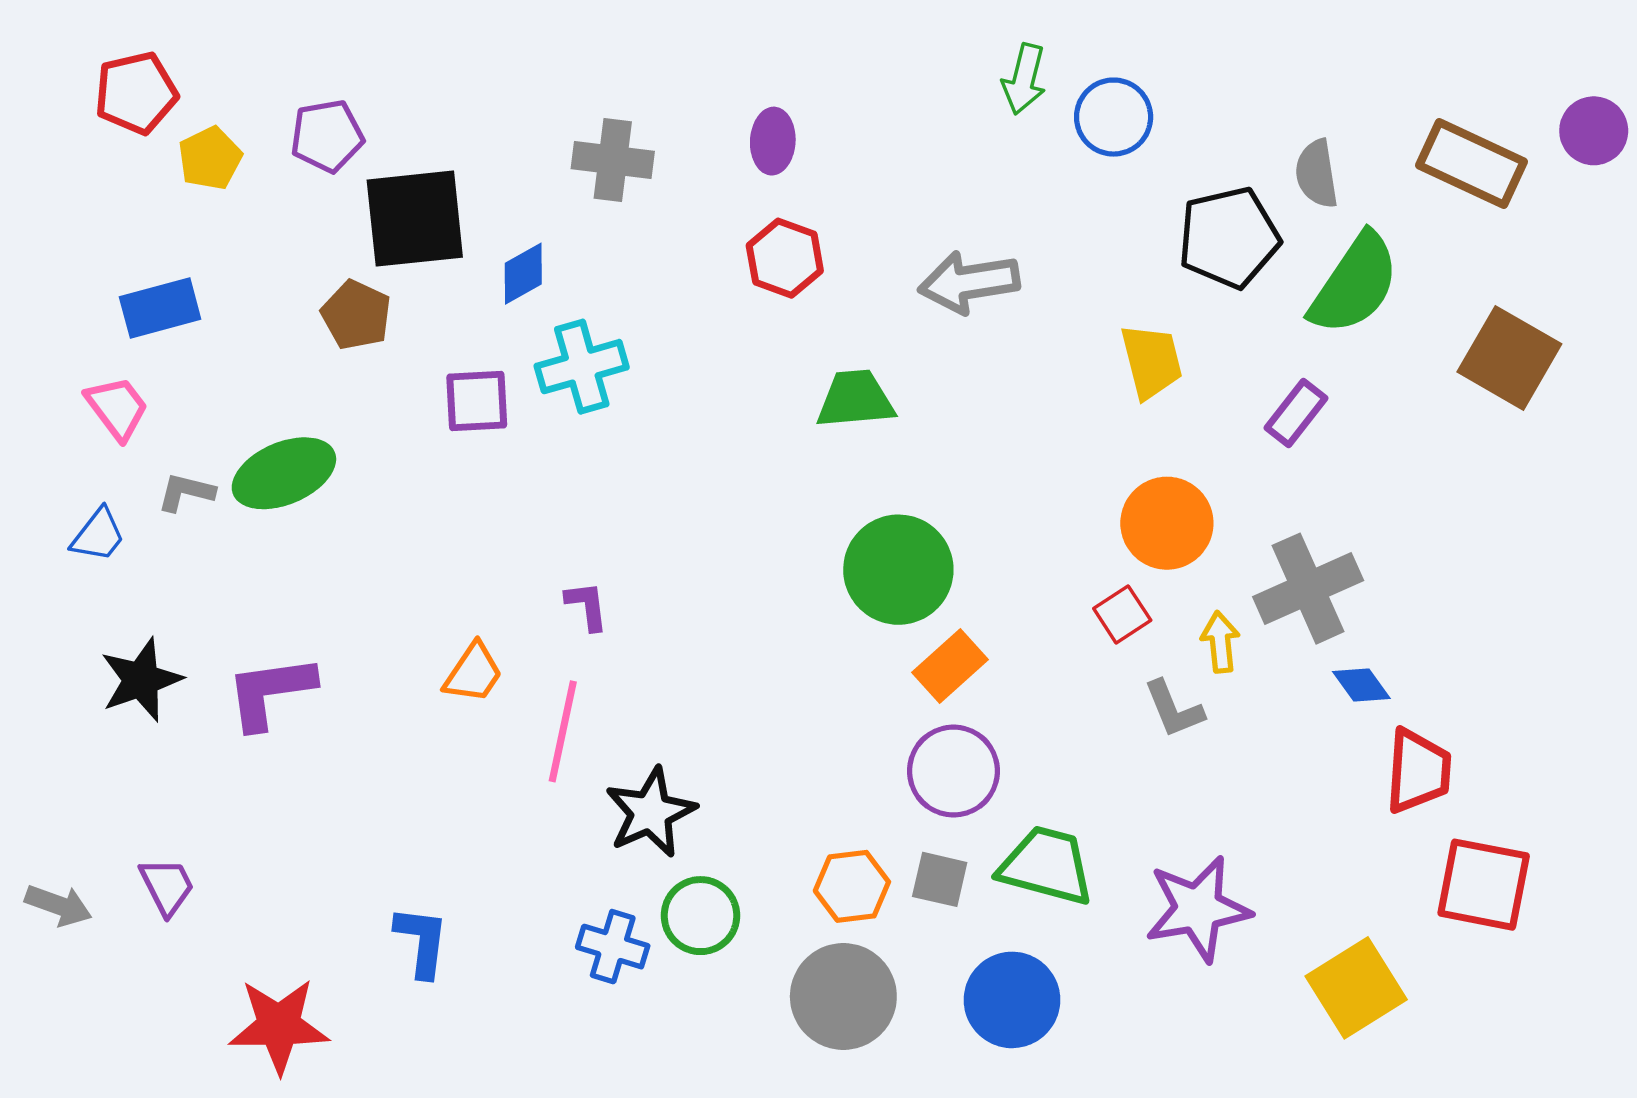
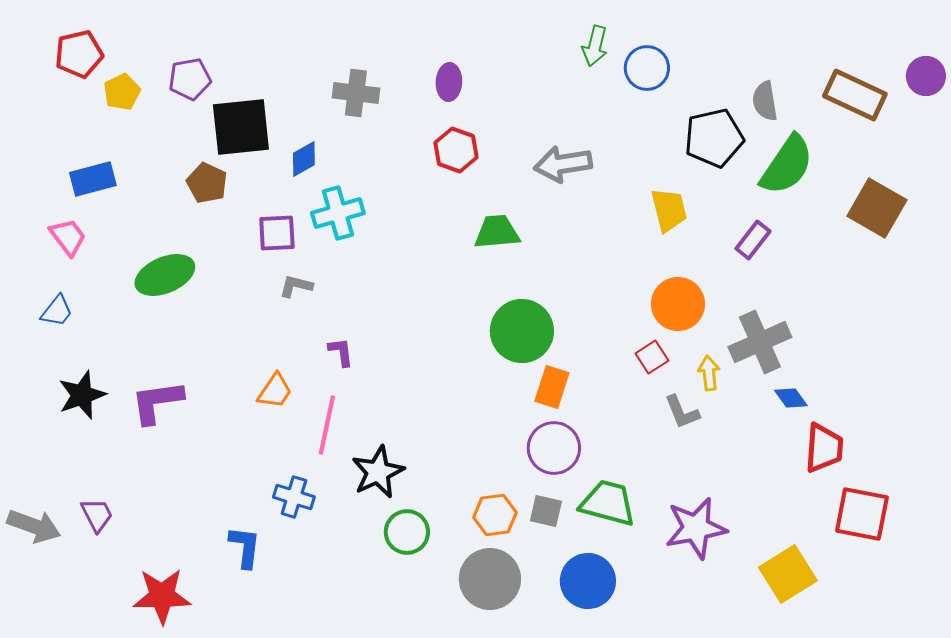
gray L-shape: (186, 492) -> (296, 286), moved
orange rectangle: (950, 666) -> (552, 387), turned -30
gray arrow: (59, 905) -> (34, 526), size x1.4
blue cross: (613, 947) -> (294, 497), moved

